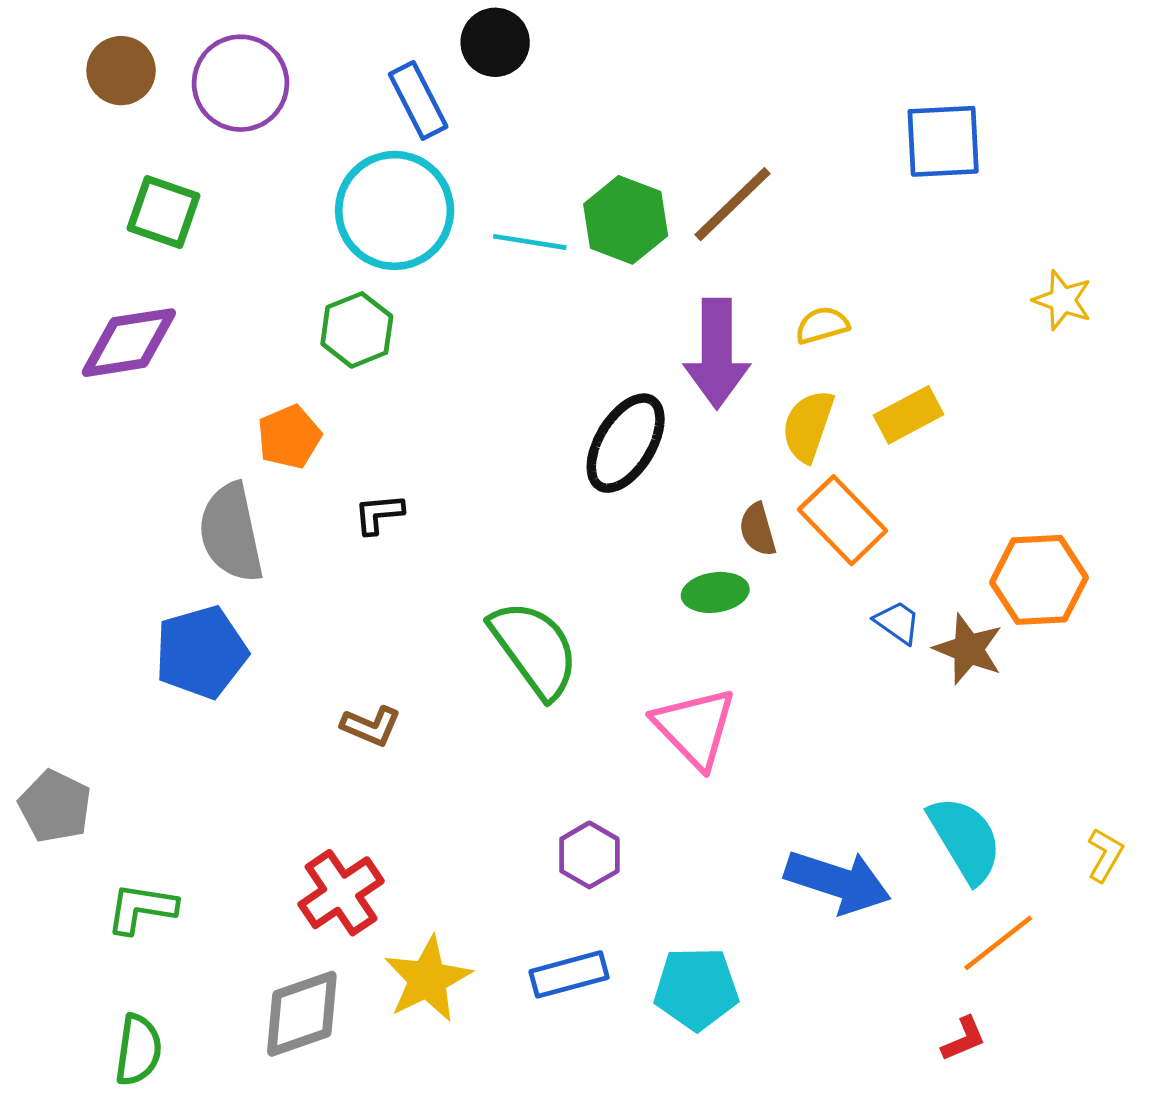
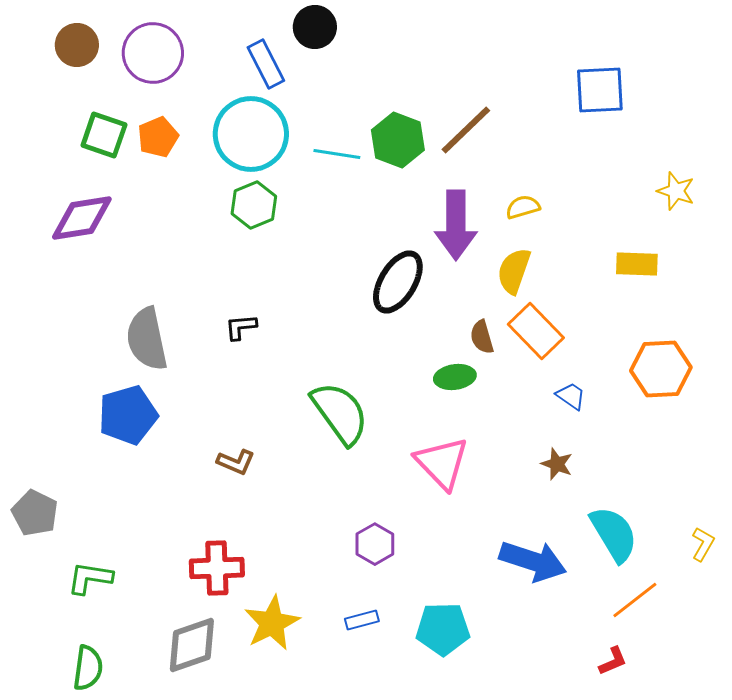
green hexagon: (357, 330) -> (254, 205), moved
yellow rectangle: (909, 415) -> (637, 264), moved, turned 30
orange pentagon: (289, 437) -> (158, 137), moved
brown star: (968, 649) -> (557, 464), moved, size x0.7
red cross: (341, 893) -> (217, 568), turned 32
blue rectangle: (569, 974) -> (362, 620), size x0.7

